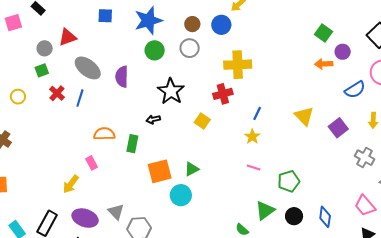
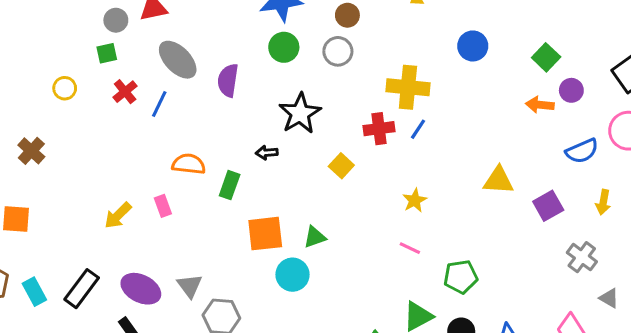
blue circle: (221, 25) -> (473, 46), moved
blue line: (257, 113) -> (418, 129), moved
yellow triangle: (304, 116) -> (498, 180), turned -50
yellow arrow: (71, 184) -> (118, 215), moved

